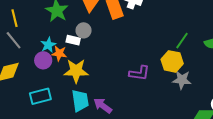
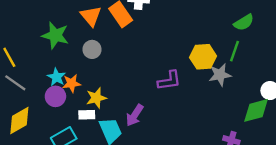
white rectangle: (73, 40) -> (87, 115), moved
green line: (182, 41) -> (235, 51), moved
yellow star: (76, 71) -> (96, 98), size x0.7
purple arrow: (103, 106) -> (135, 115), moved, turned -78

